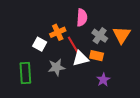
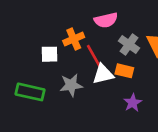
pink semicircle: (82, 17) -> (106, 20), turned 72
white square: (40, 44) -> (49, 54), turned -32
green rectangle: (25, 73) -> (30, 92), turned -75

